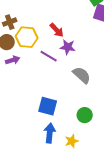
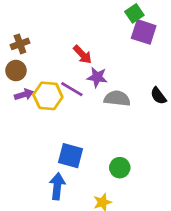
yellow hexagon: (27, 37) -> (48, 96), moved
gray semicircle: (82, 75) -> (117, 98), moved, turned -36
blue arrow: (50, 133) -> (57, 186), moved

